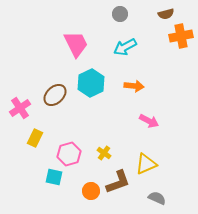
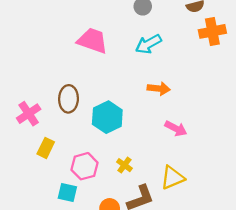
pink trapezoid: (76, 44) -> (92, 41), turned -44
cyan hexagon: (91, 83) -> (107, 117), moved
brown ellipse: (55, 95) -> (69, 99), turned -45

